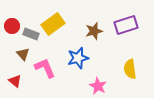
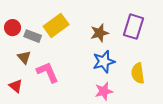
purple rectangle: (126, 25) -> (134, 27), turned -55
blue star: (78, 58) -> (104, 62), moved
pink star: (98, 86) -> (104, 91), turned 30

